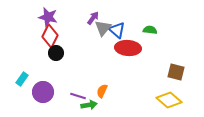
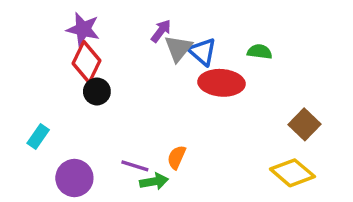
brown square: (176, 72) -> (305, 124), turned 30
purple circle: (43, 92) -> (74, 178), moved

